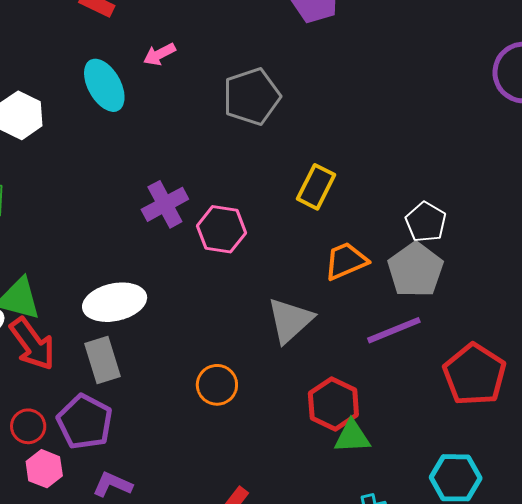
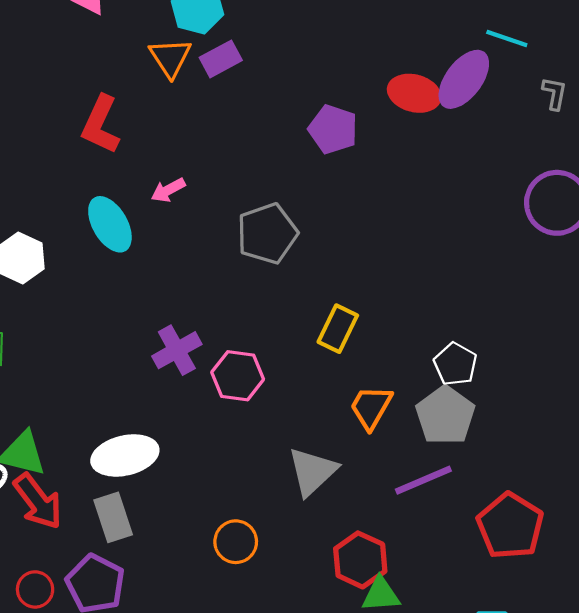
orange trapezoid: (346, 261) -> (371, 407), turned -36

